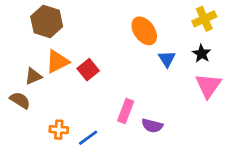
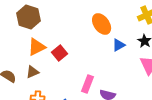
blue triangle: (167, 59) -> (119, 45), turned 32
brown triangle: (33, 76) -> (33, 72), moved

